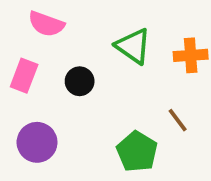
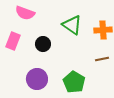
brown line: (178, 120) -> (102, 59), moved, turned -64
purple circle: (37, 142) -> (37, 79), moved

